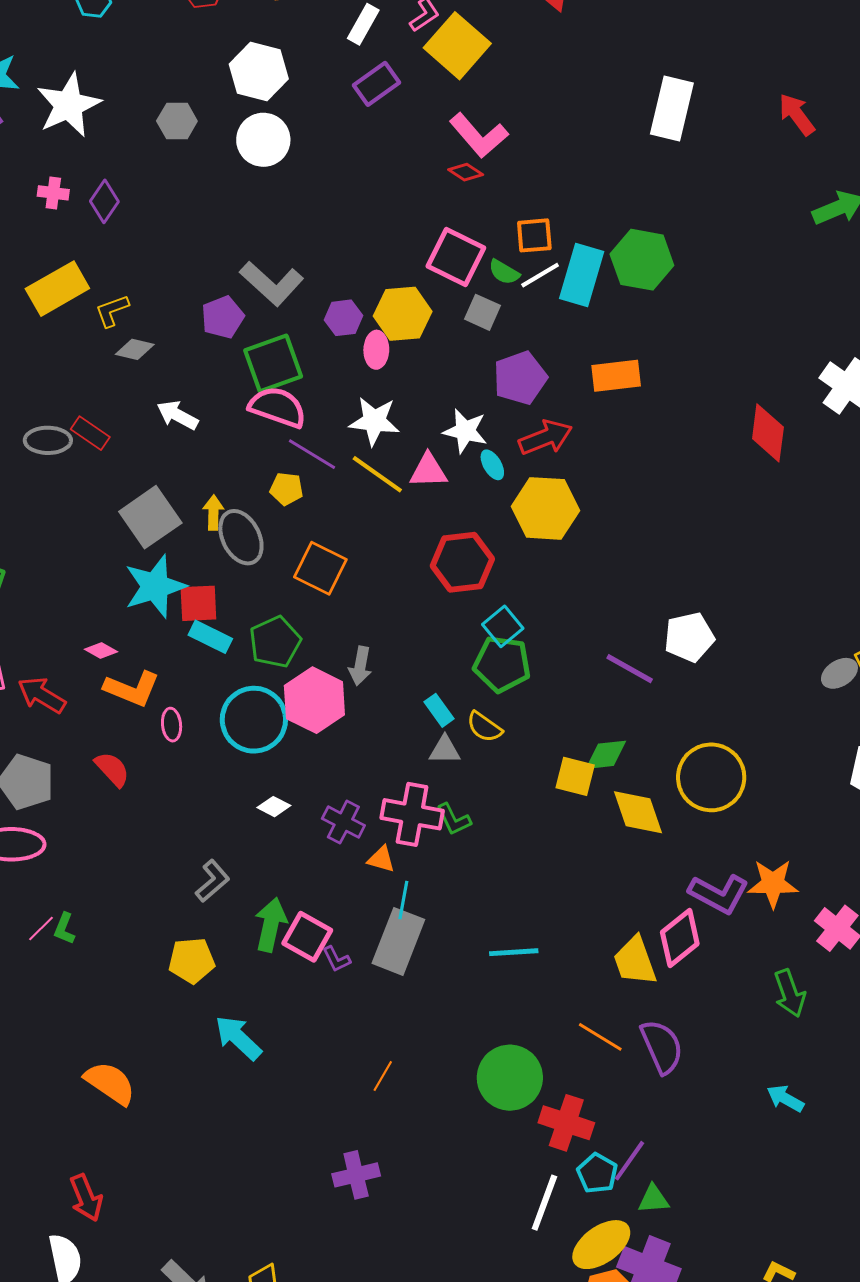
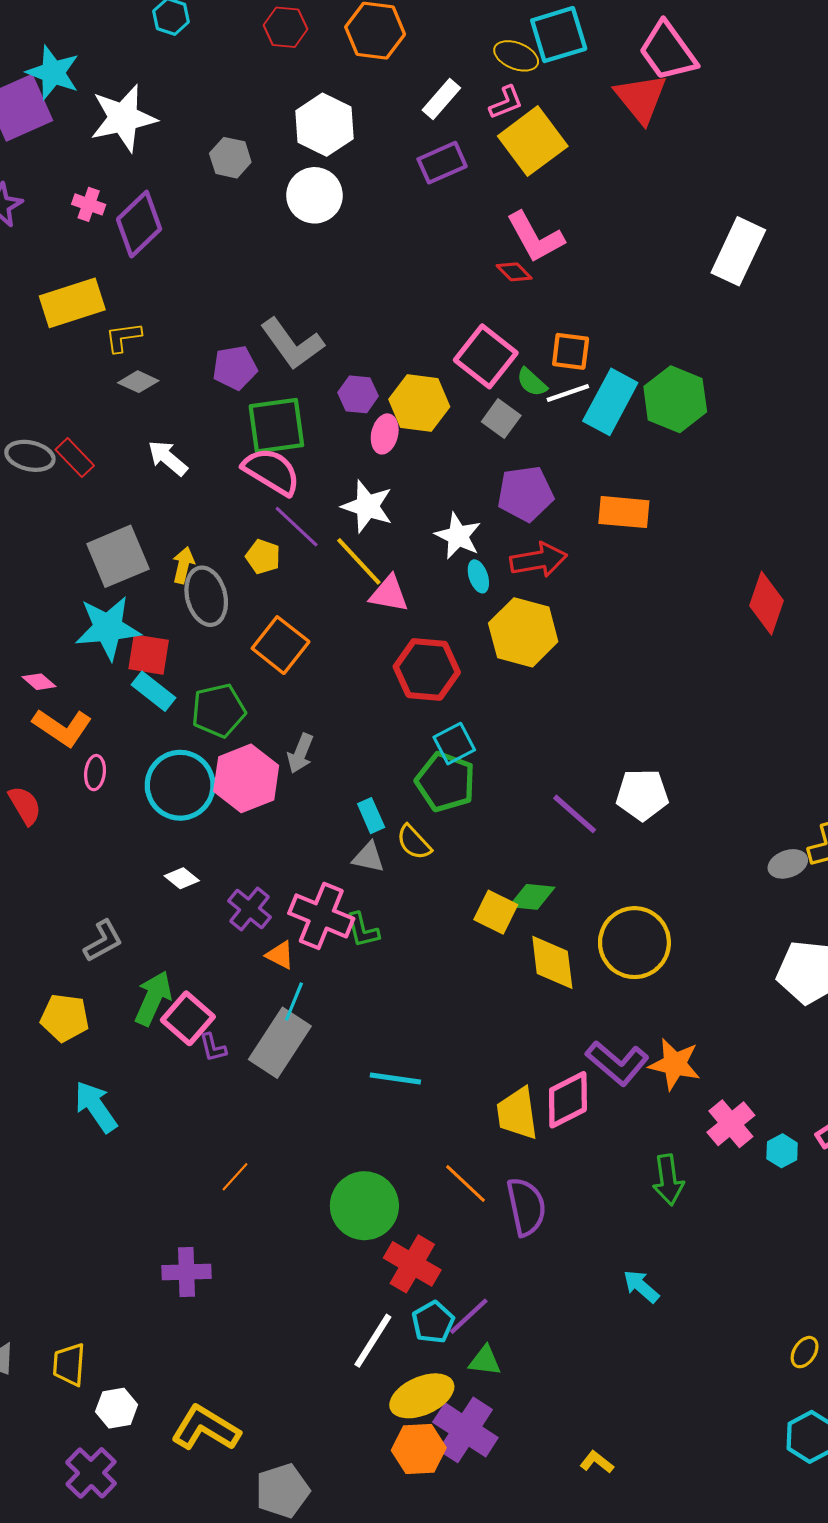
purple diamond: (104, 201) -> (139, 224), size x1.5
pink triangle: (428, 471) -> (389, 594), moved

